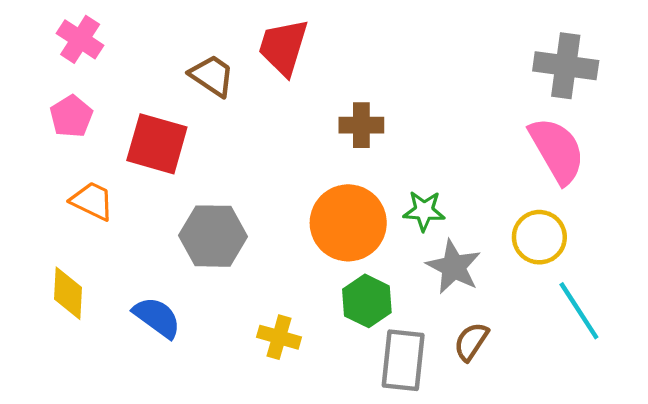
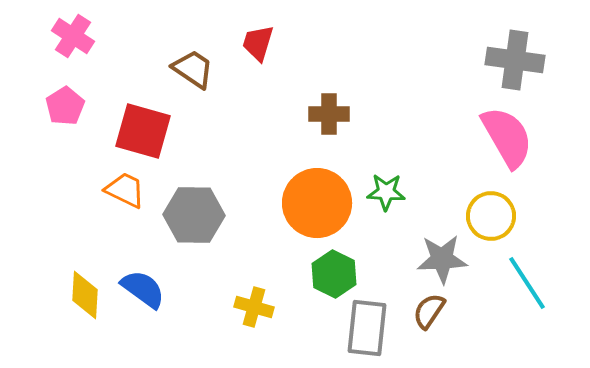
red trapezoid: (283, 47) -> (258, 43), size x0.7
orange trapezoid: (92, 201) -> (125, 190), moved
gray star: (454, 267) -> (442, 259), moved, turned -30
yellow diamond: (68, 293) -> (85, 295), moved

